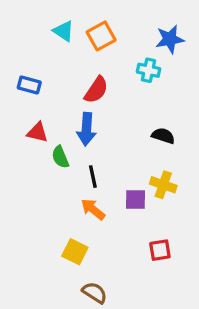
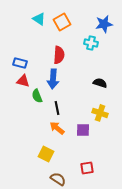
blue rectangle: (29, 85) -> (20, 63), moved
red semicircle: (96, 90) -> (59, 55), turned -30
purple square: (135, 199) -> (83, 130), moved
red square: (160, 250) -> (87, 168), moved

